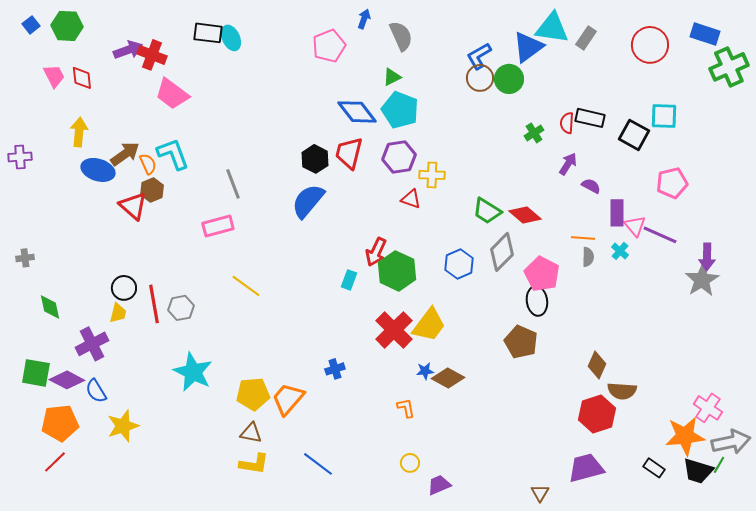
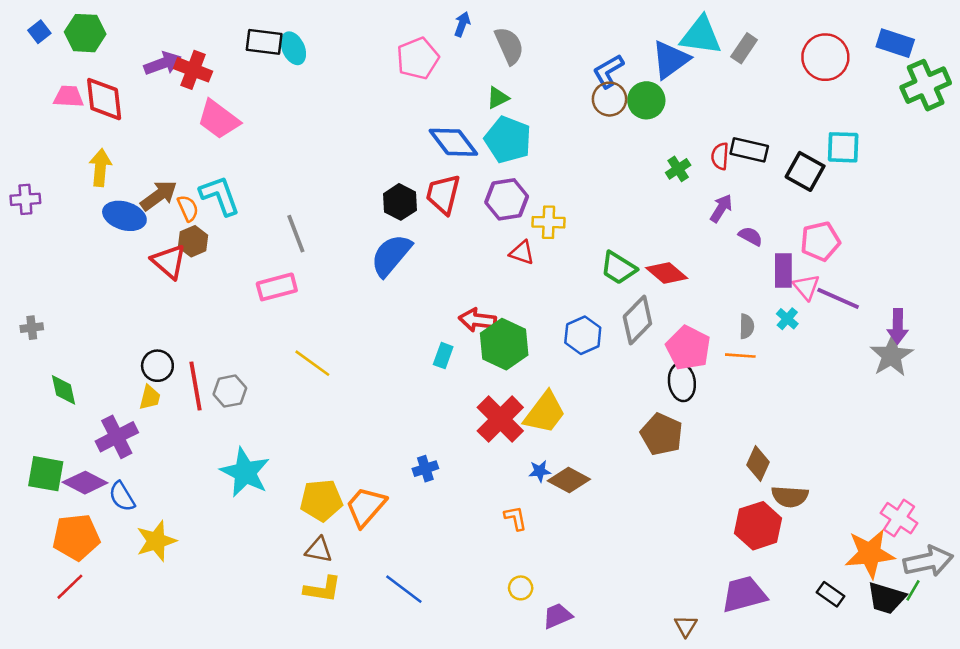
pink trapezoid: (54, 76) -> (69, 97), turned -60
red diamond: (82, 78) -> (104, 99), size x1.5
pink pentagon: (672, 183) -> (820, 241), moved
orange line: (583, 238) -> (740, 356), moved
red arrow: (376, 252) -> (477, 320), turned 72

